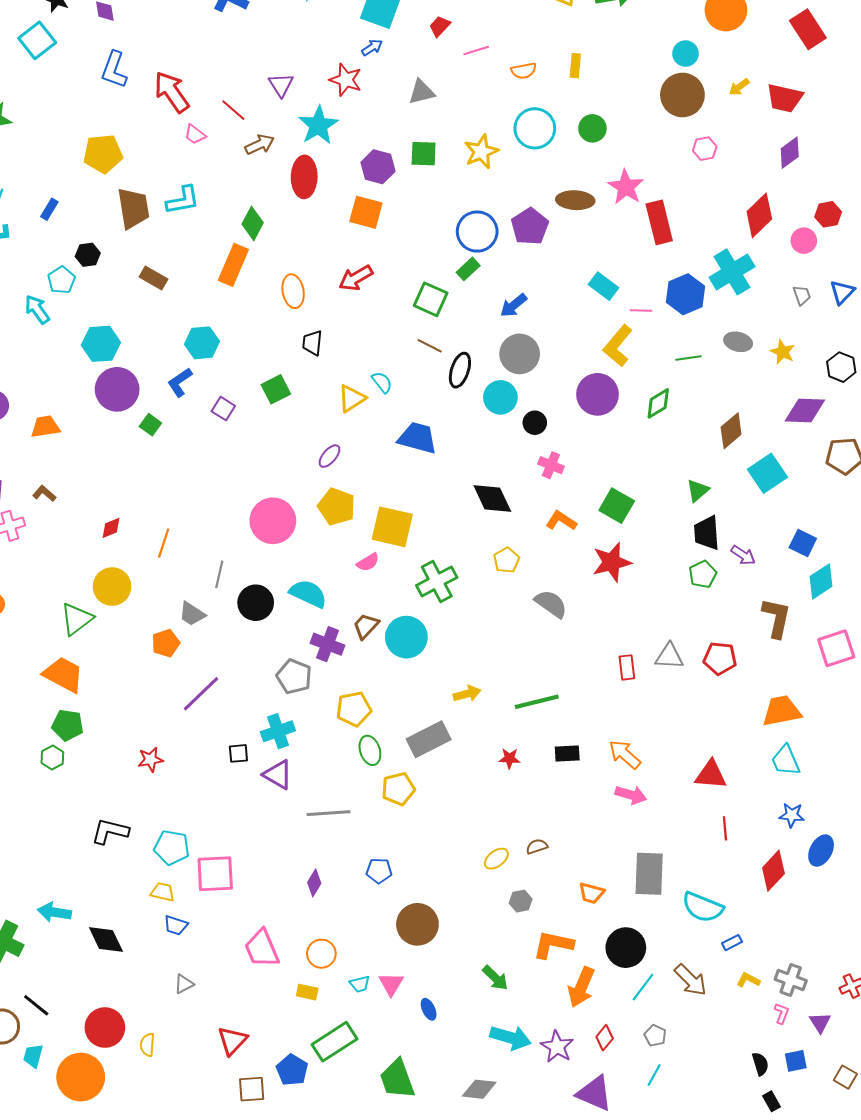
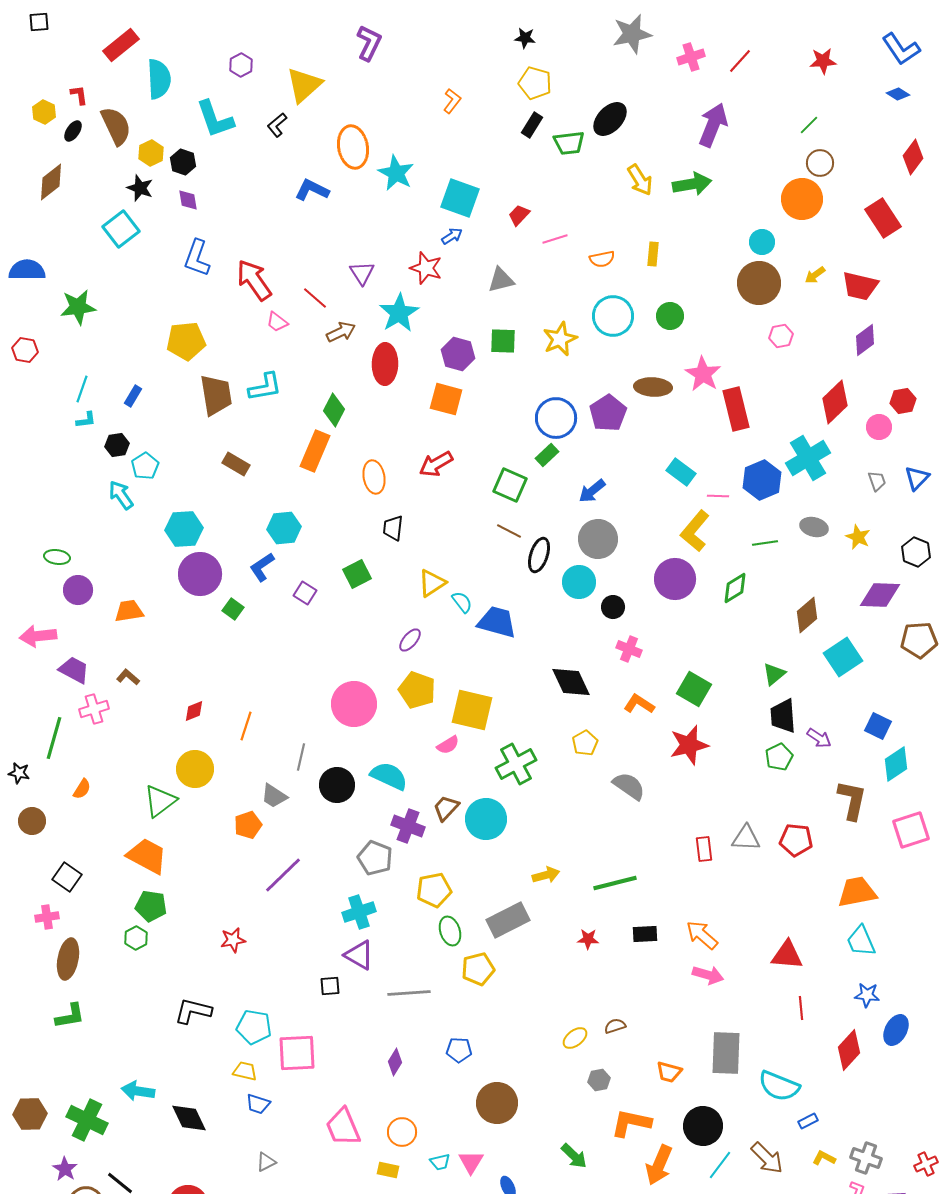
black hexagon: (88, 255) -> (117, 445), moved
cyan semicircle: (382, 382) -> (462, 602), moved
black square: (238, 753) -> (330, 986), moved

